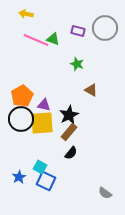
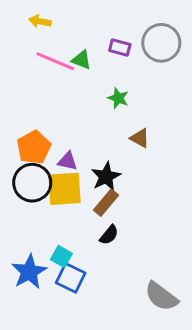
blue star: (19, 177) -> (29, 272), size x1.6
gray semicircle: (105, 193) -> (161, 296), size x1.6

